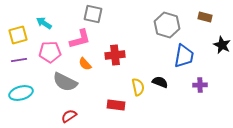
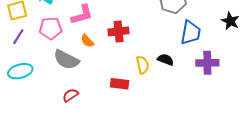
purple line: (19, 60) -> (18, 37), turned -49
purple cross: (200, 85) -> (207, 63), size x1.5

